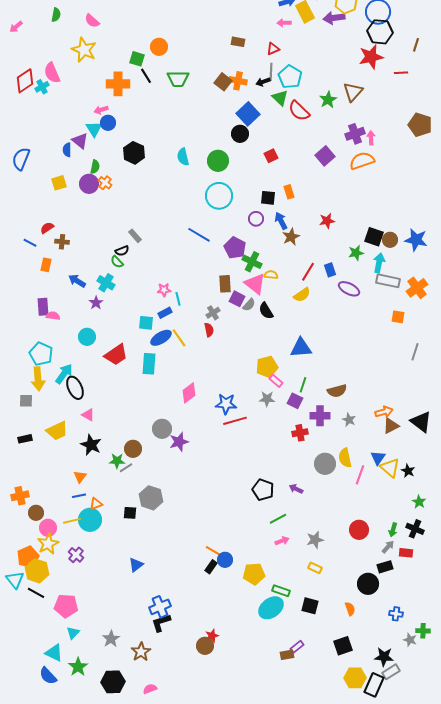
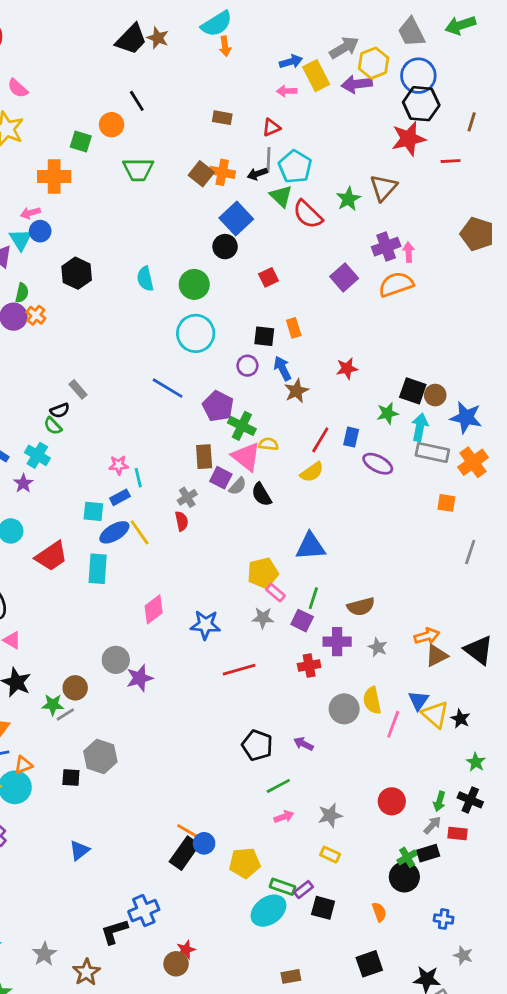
black line: (146, 76) -> (137, 101), moved
blue star: (416, 240) -> (466, 417), moved
blue rectangle: (330, 270) -> (351, 437), turned 32
red line: (235, 421) -> (239, 670), moved
black rectangle: (211, 567) -> (184, 853), size x1.6
blue cross: (160, 607) -> (144, 911), moved
green cross: (423, 631) -> (407, 857), moved, turned -32
purple rectangle: (297, 647) -> (303, 890), moved

